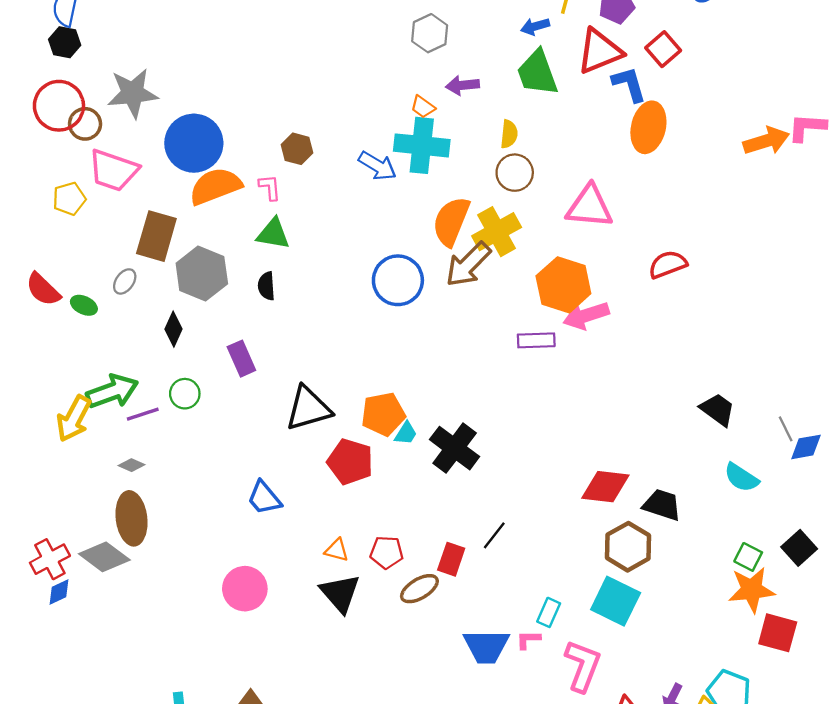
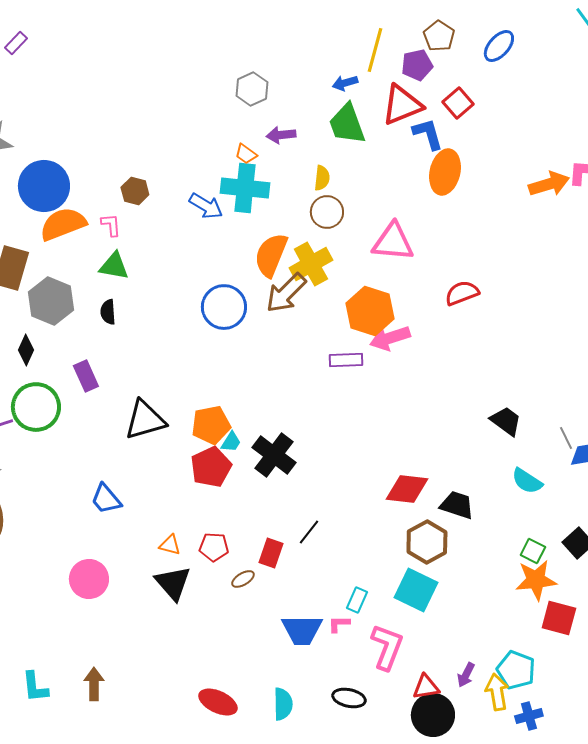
green circle: (185, 394) -> (36, 407), size x1.8
red pentagon: (350, 462) -> (211, 467), moved, turned 30
brown ellipse: (419, 589) -> (243, 579), size x0.7

